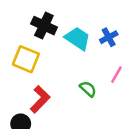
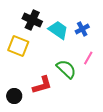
green semicircle: (88, 89) -> (66, 69), size x1.5
red L-shape: (40, 99) -> (42, 85), moved, turned 30

